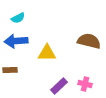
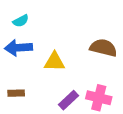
brown rectangle: (10, 70) -> (16, 93), moved
pink cross: (85, 84) -> (99, 98), size x1.5

